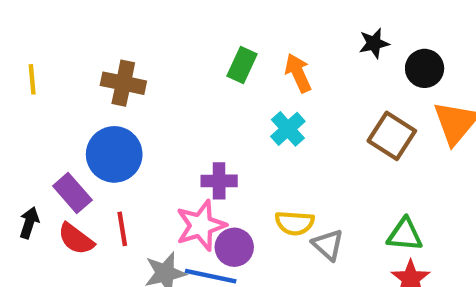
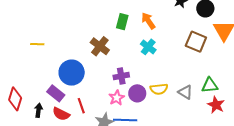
yellow line: (32, 79) -> (37, 44), moved, turned -72
brown cross: (123, 83) -> (100, 46), moved, turned 36
pink star: (201, 225) -> (117, 98), size x0.7
gray triangle: (328, 245) -> (185, 92), moved
purple circle: (234, 247) -> (137, 93), moved

